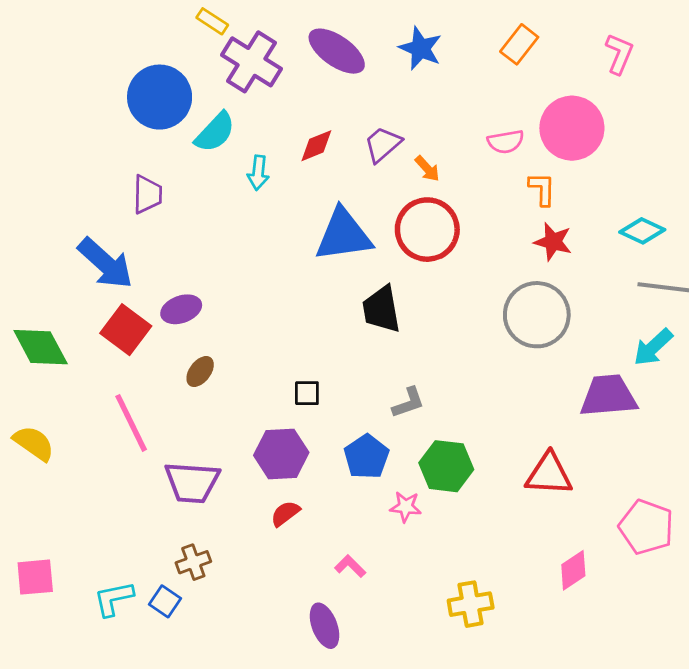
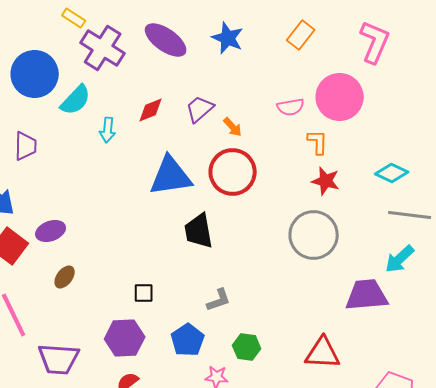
pink L-shape: (619, 54) -> (375, 42), size x1.4
green hexagon: (446, 466) -> (247, 347), size x0.7

